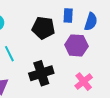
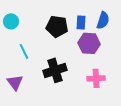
blue rectangle: (68, 15) -> (81, 22), moved
pink cross: (84, 82) -> (96, 78), turned 36

